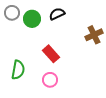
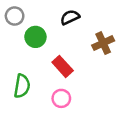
green circle: (32, 19) -> (35, 37), moved
brown cross: (94, 35) -> (103, 43), moved

